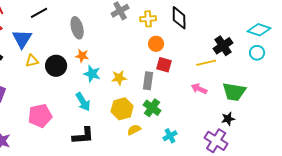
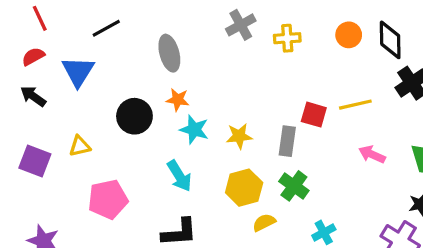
black diamond: (179, 18) -> (390, 40), moved
orange circle: (156, 44) -> (349, 35), moved
yellow triangle: (32, 61) -> (80, 146), moved
yellow line: (206, 63) -> (355, 105), moved

